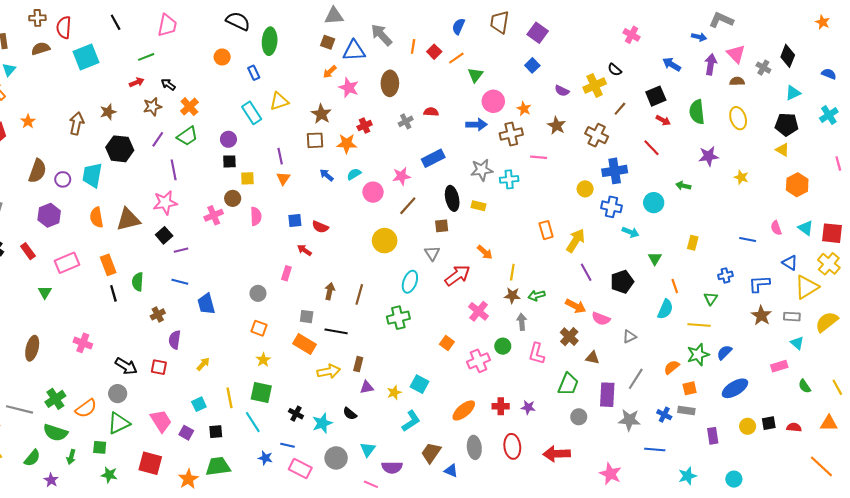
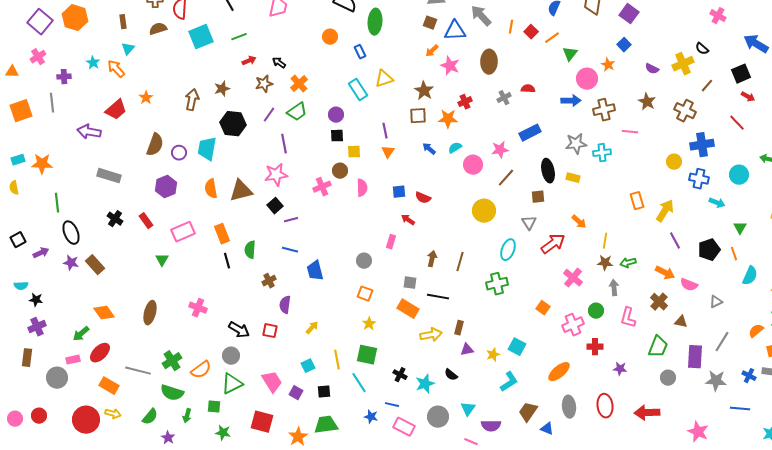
green line: (146, 57) -> (239, 37), moved
blue arrow: (672, 64) -> (756, 44), size x1.4
orange star: (524, 109) -> (608, 65), moved
orange line: (675, 286) -> (734, 254), moved
red cross: (501, 406) -> (595, 347), moved

